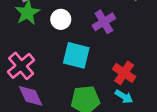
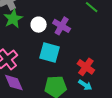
purple cross: (104, 22) -> (62, 26), moved, turned -30

